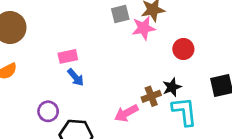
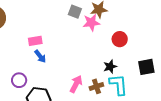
gray square: (120, 14) -> (75, 12), turned 32
brown cross: (151, 96) -> (96, 86), moved
pink arrow: (126, 113) -> (76, 84), turned 144

